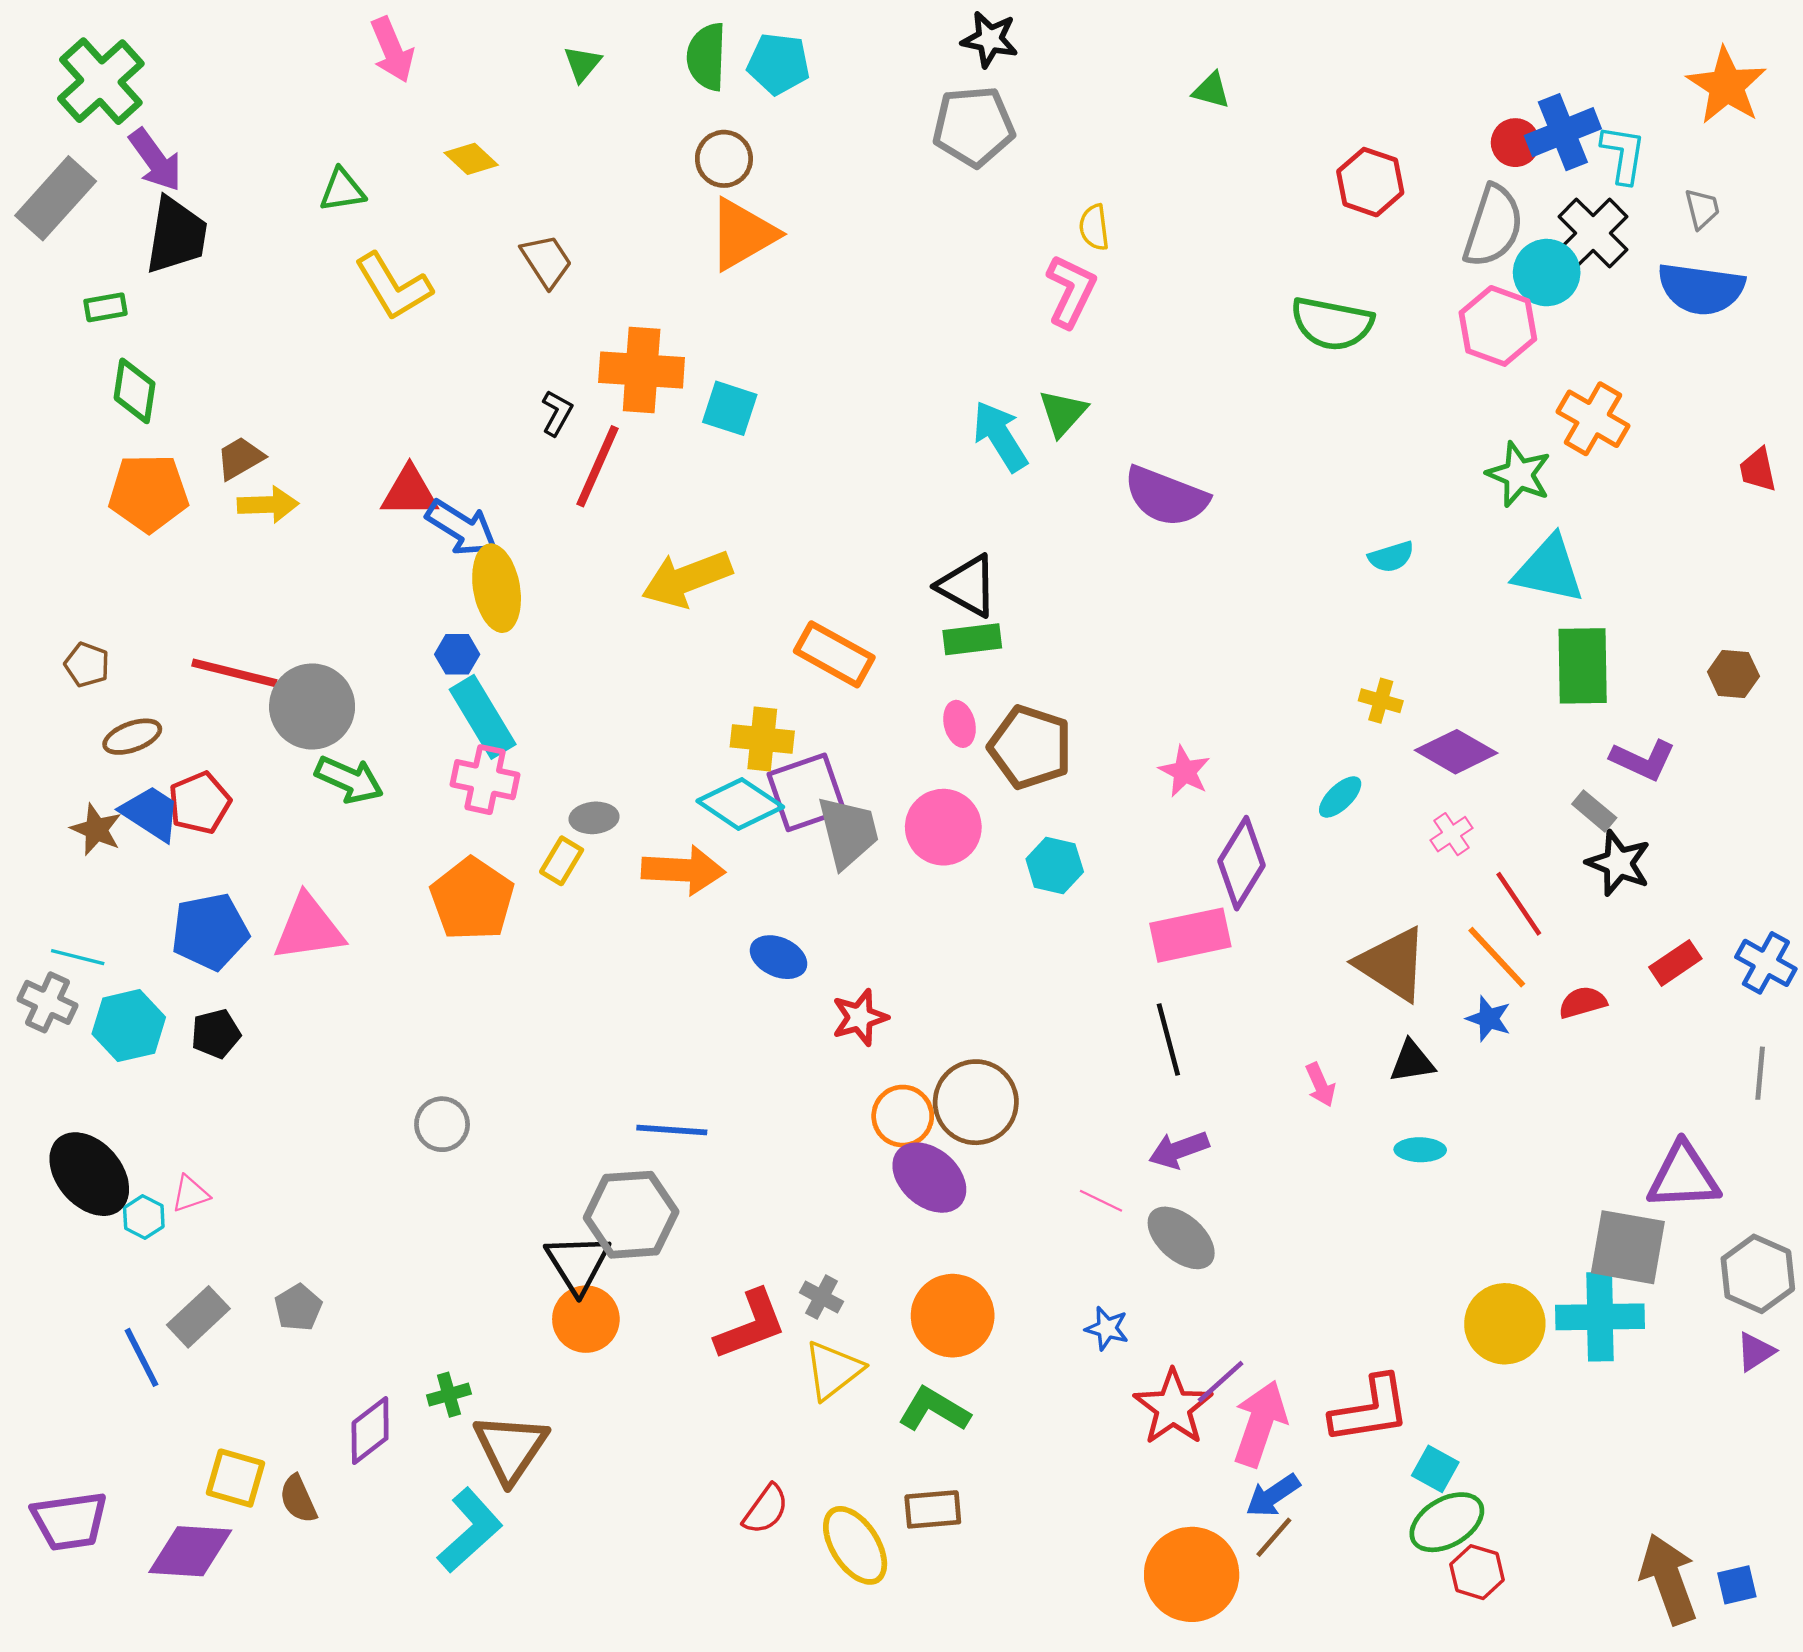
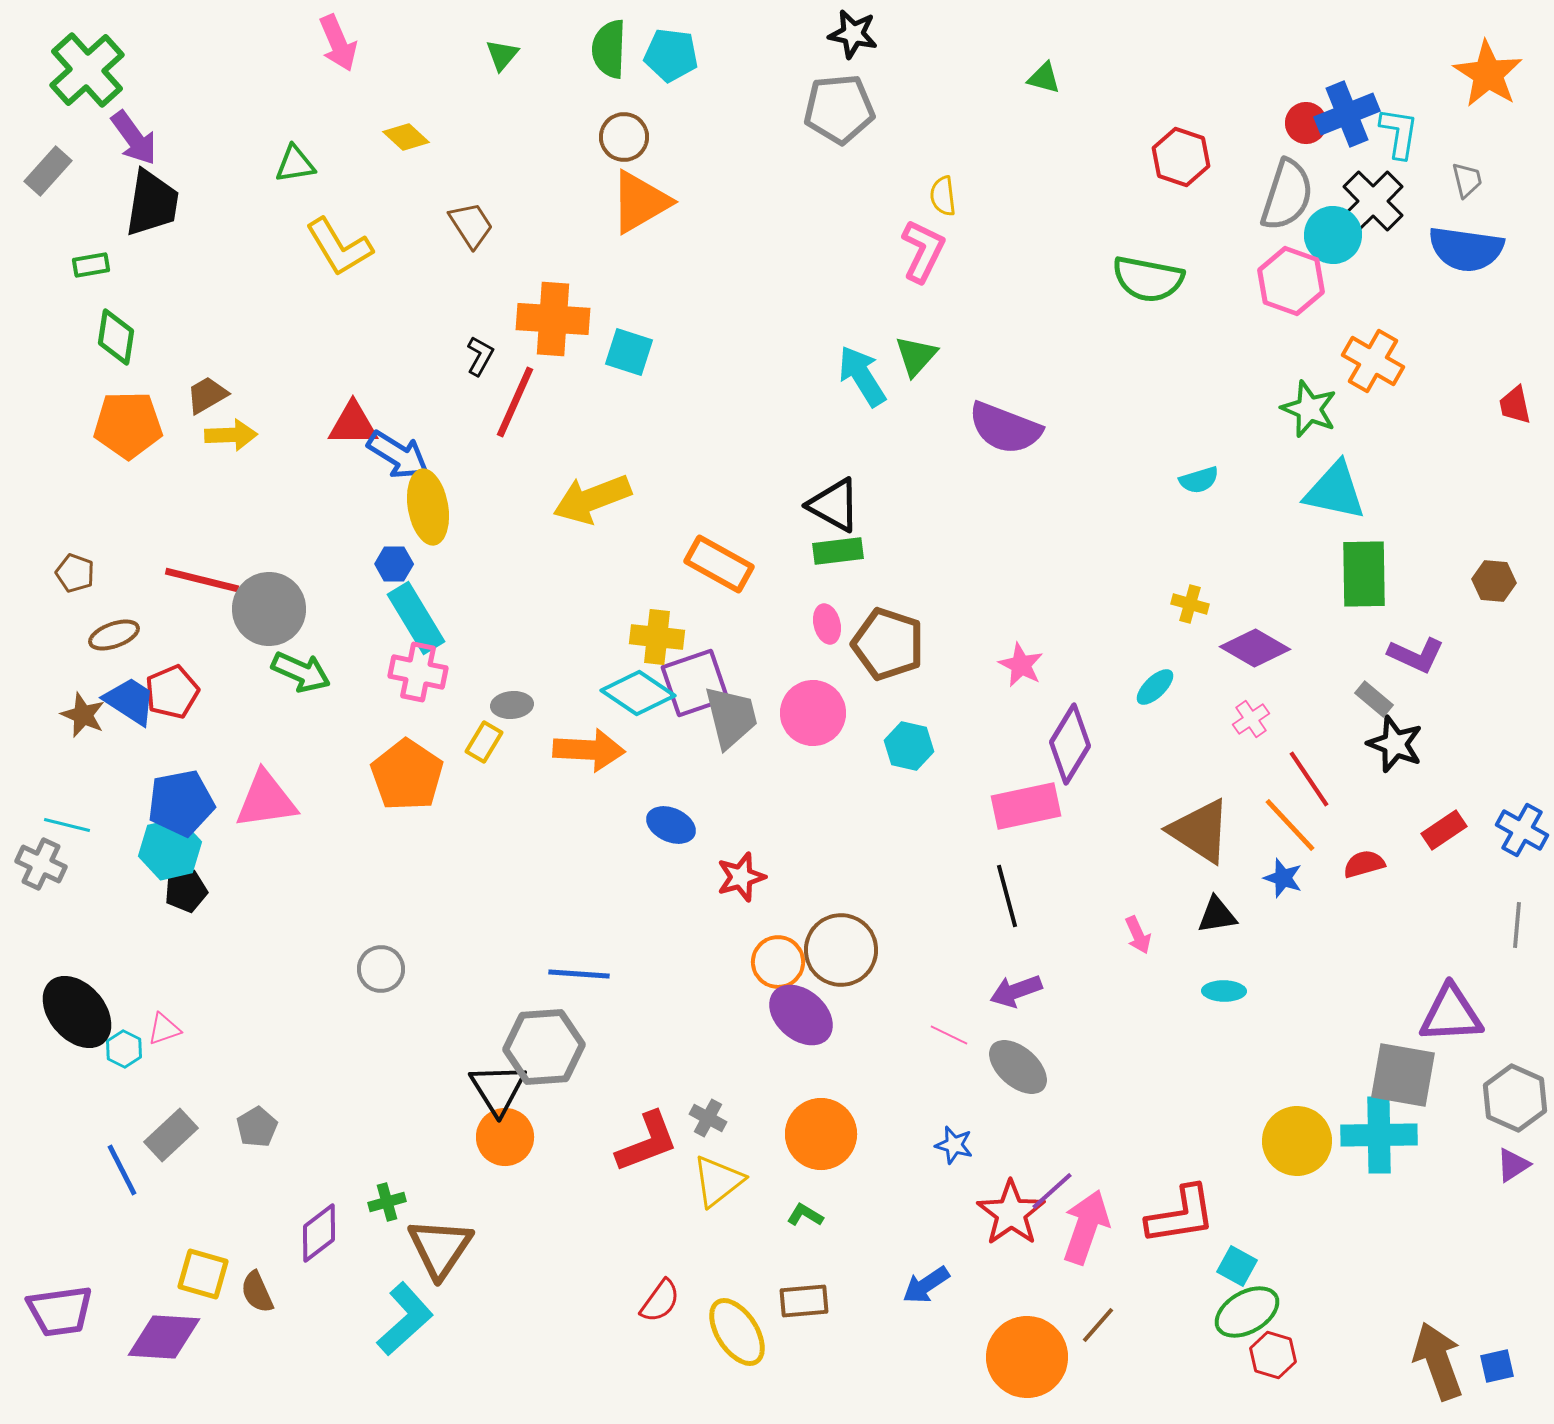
gray rectangle: (56, 198) -> (48, 171), size x0.7
cyan hexagon: (129, 1026) -> (170, 849), moved
green L-shape: (934, 1410) -> (805, 1215), size x0.6
blue arrow: (1273, 1495) -> (926, 1285), moved

